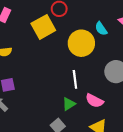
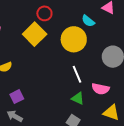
green triangle: (69, 104) -> (78, 98), turned -48

